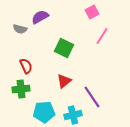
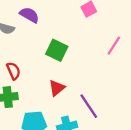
purple semicircle: (40, 17) -> (29, 15), turned 60
pink line: (102, 36) -> (114, 46), moved

